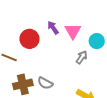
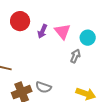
purple arrow: (53, 28) -> (42, 31), turned -112
red circle: (29, 39) -> (20, 21), moved

